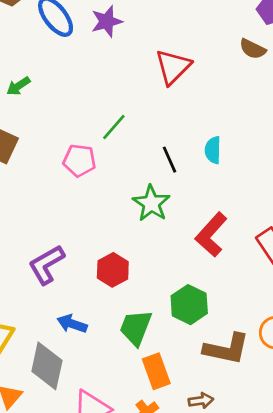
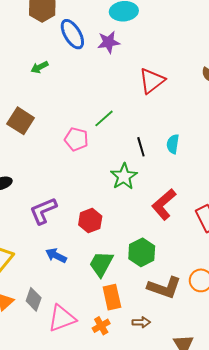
green arrow: (18, 86) -> (40, 67), moved
gray diamond: (47, 366) -> (34, 299), moved, size x0.7

